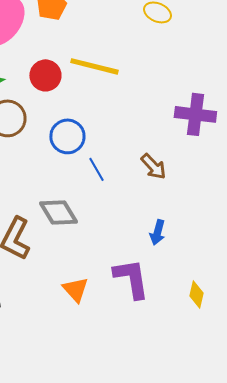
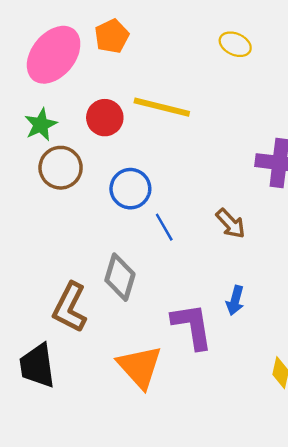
gray diamond: (58, 212) -> (120, 277), turned 48
purple L-shape: (131, 278) -> (192, 326), moved
orange triangle: (75, 289) -> (140, 367), size x1.5

